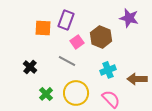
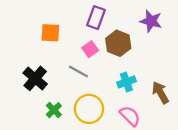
purple rectangle: (66, 20) -> (96, 18), moved
black cross: (30, 67) -> (35, 78), size x1.5
brown arrow: (137, 79) -> (160, 93), turned 60

